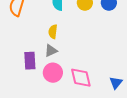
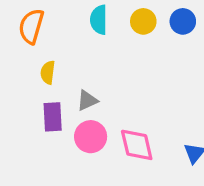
yellow semicircle: (53, 32) -> (48, 72), moved

